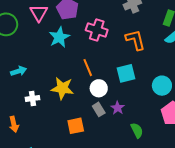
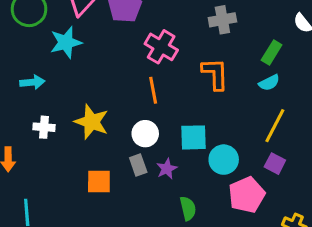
cyan star: (59, 37) -> (66, 42), moved
orange line: (88, 68) -> (153, 90), moved
cyan square: (126, 73) -> (193, 137), moved
cyan circle: (162, 86) -> (224, 160), moved

